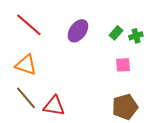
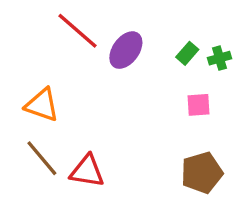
red line: (29, 25) -> (77, 31), moved

